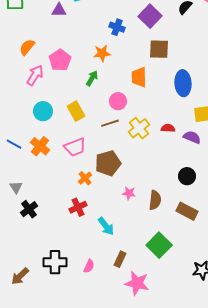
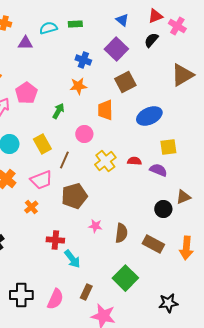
brown square: (159, 49) -> (125, 82), turned -30
orange star: (102, 53) -> (78, 86), moved
blue ellipse: (183, 83) -> (149, 116), turned 70
brown line: (110, 123) -> (64, 160), moved, turned -48
black circle: (187, 176) -> (163, 209), moved
orange cross: (85, 178) -> (31, 207), moved
red cross: (78, 207) -> (55, 240), moved, turned 30
pink semicircle: (89, 266) -> (55, 299), size x1.5

